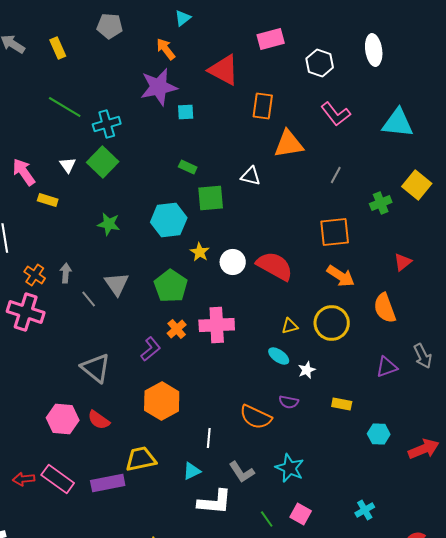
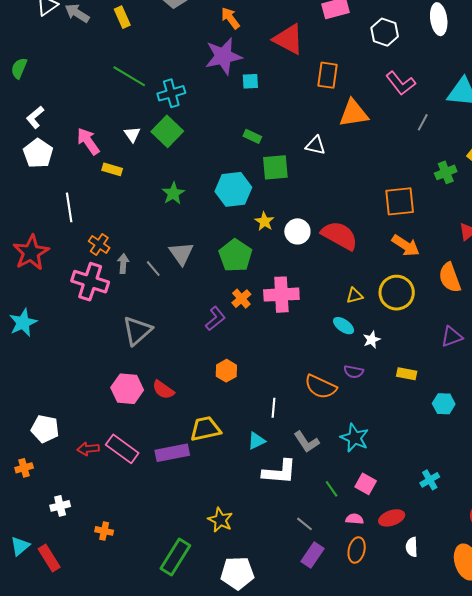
gray line: (336, 175) -> (423, 122), moved
green star: (109, 224) -> (173, 193), turned 30
gray arrow: (66, 273) -> (123, 264), moved
gray triangle: (96, 368) -> (137, 331), moved, turned 40
orange hexagon: (162, 401) -> (226, 371), size x0.6

